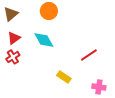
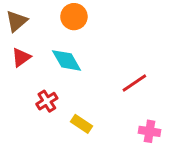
red cross: (13, 57) -> (47, 101), moved
yellow rectangle: (64, 77) -> (82, 124), moved

